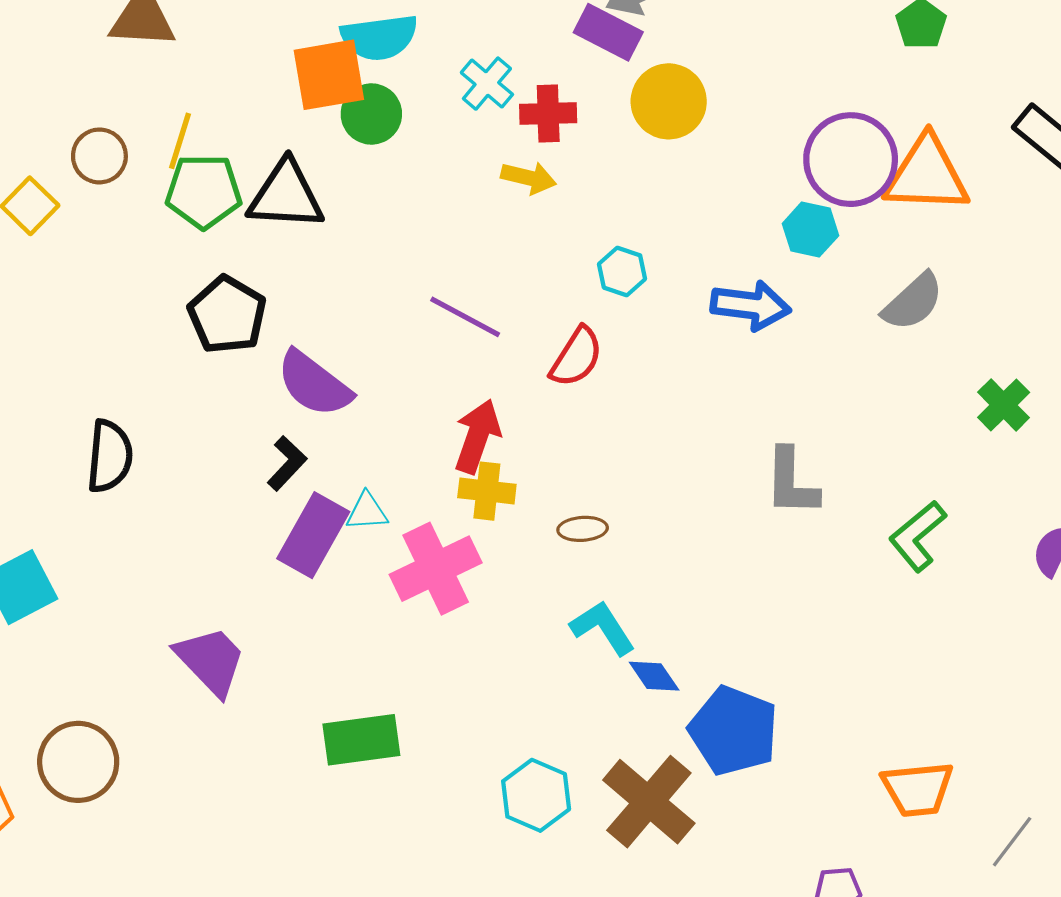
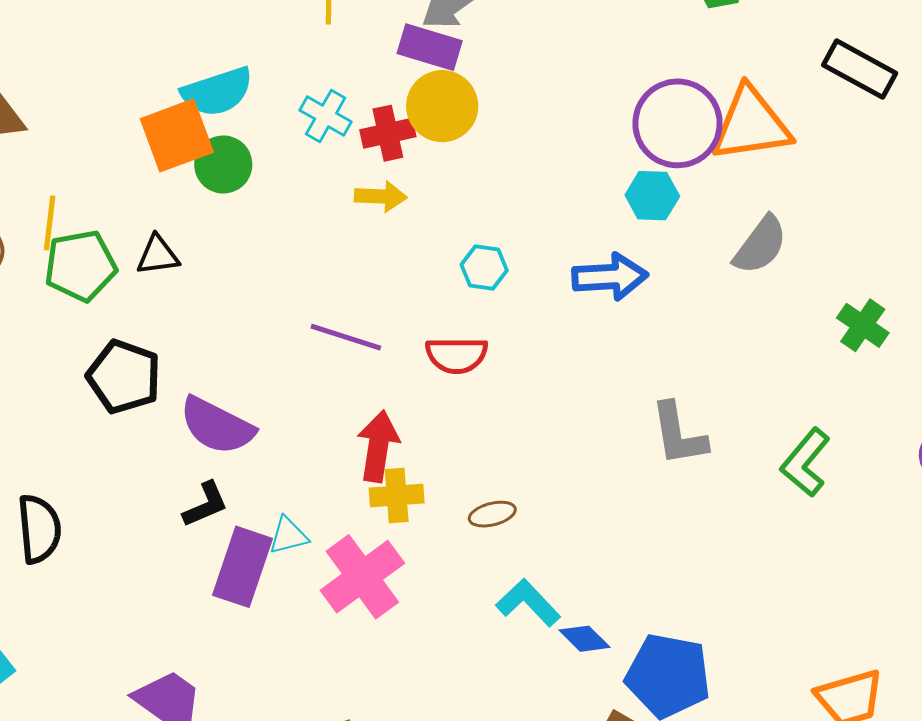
yellow circle: (669, 101) -> (442, 106), moved
black triangle: (286, 195) -> (158, 255), size x0.6
red semicircle: (576, 357) -> (457, 355), turned 68
black L-shape: (287, 463) -> (205, 505), turned 34

